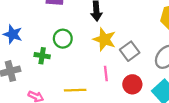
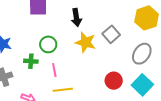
gray square: (130, 51) -> (111, 34), moved
pink line: (106, 73) -> (54, 70), moved

